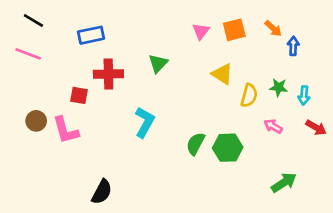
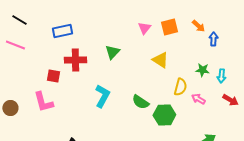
yellow semicircle: (249, 95) -> (180, 87), moved
brown circle: (36, 121) -> (10, 108), moved
green semicircle: (196, 144) -> (140, 102), moved, turned -84

